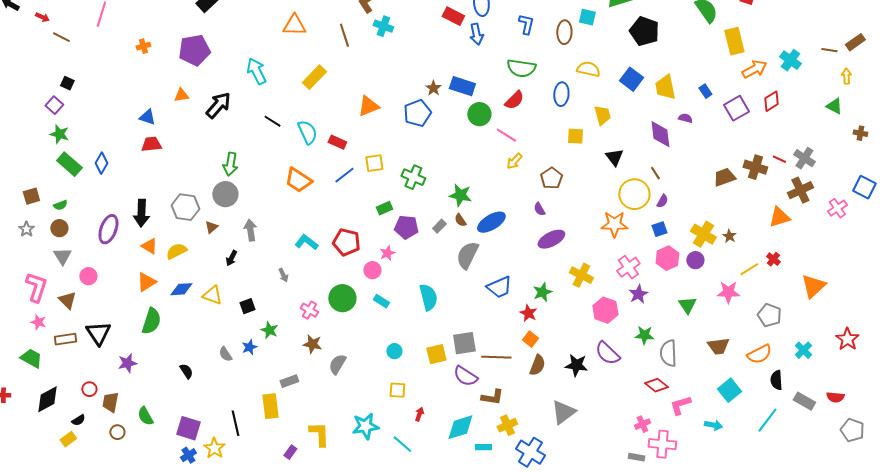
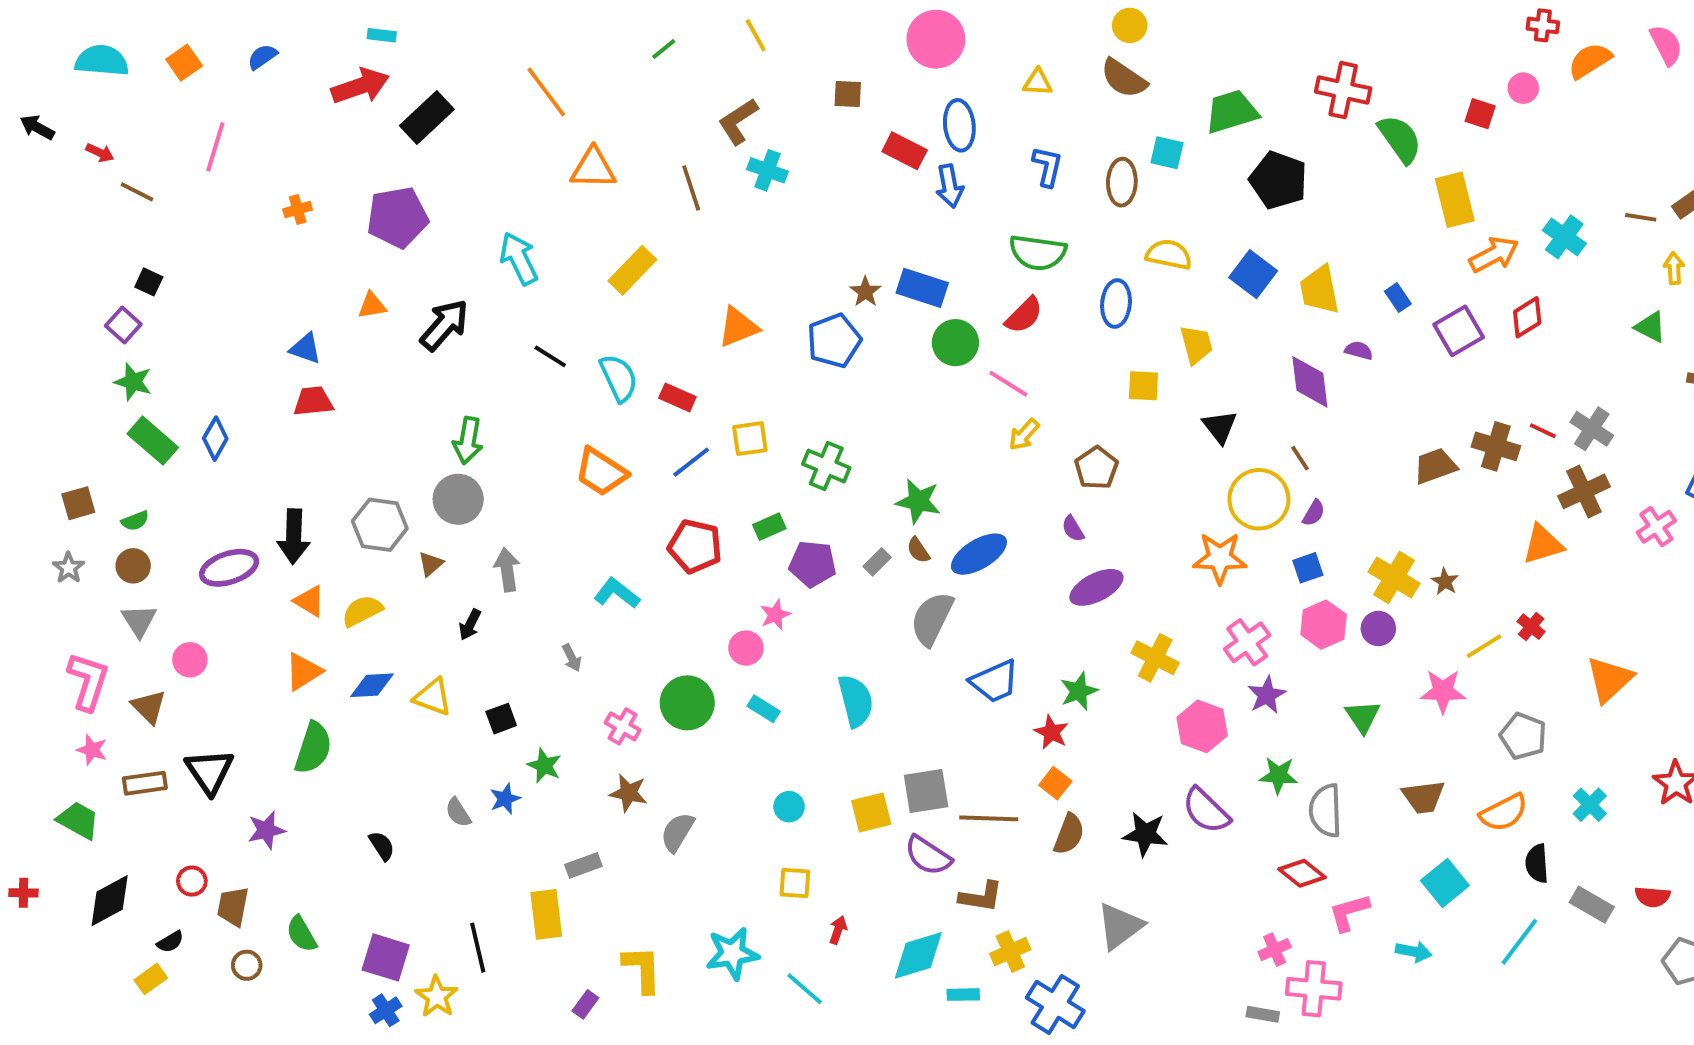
purple ellipse: (108, 229) -> (229, 568), turned 52
red pentagon: (346, 242) -> (695, 546), moved

